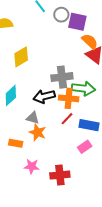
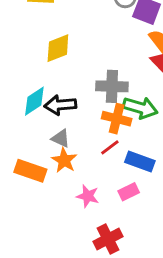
black arrow: (44, 96) -> (60, 105), moved
orange rectangle: (16, 143) -> (30, 171), size x1.5
pink star: (32, 166) -> (88, 196), moved
red cross: (60, 175) -> (108, 239), moved, turned -30

